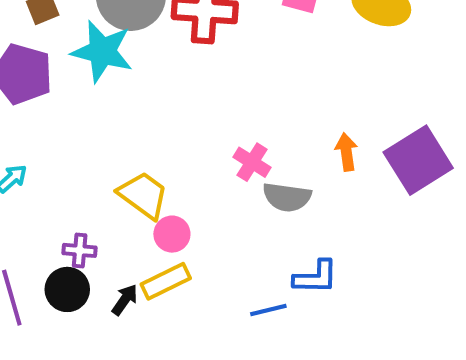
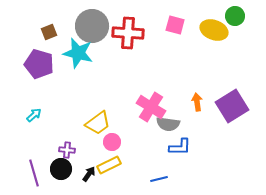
pink cross: (252, 162) -> (151, 107), size x1.6
yellow trapezoid: (143, 195) -> (98, 123), turned 108
blue L-shape: (316, 277) -> (180, 147), moved

